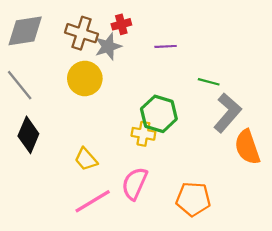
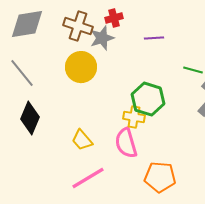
pink semicircle: (135, 184) -> (126, 143), moved, turned -40
orange pentagon: (193, 199) -> (160, 177), moved

